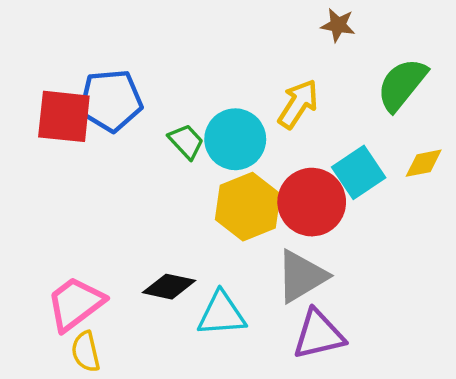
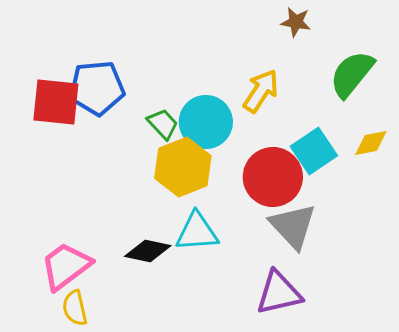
yellow hexagon: (248, 207) -> (183, 167), moved
gray triangle: (301, 276) -> (293, 226), moved, turned -42
cyan triangle: (222, 314) -> (197, 232), moved

